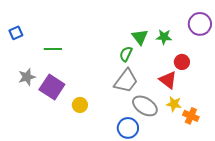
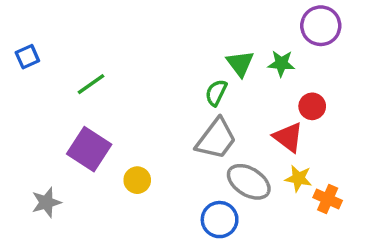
purple circle: (200, 24) -> (321, 26), moved
green line: (53, 49) -> (91, 84), turned -36
gray star: (27, 77) -> (46, 202), moved

